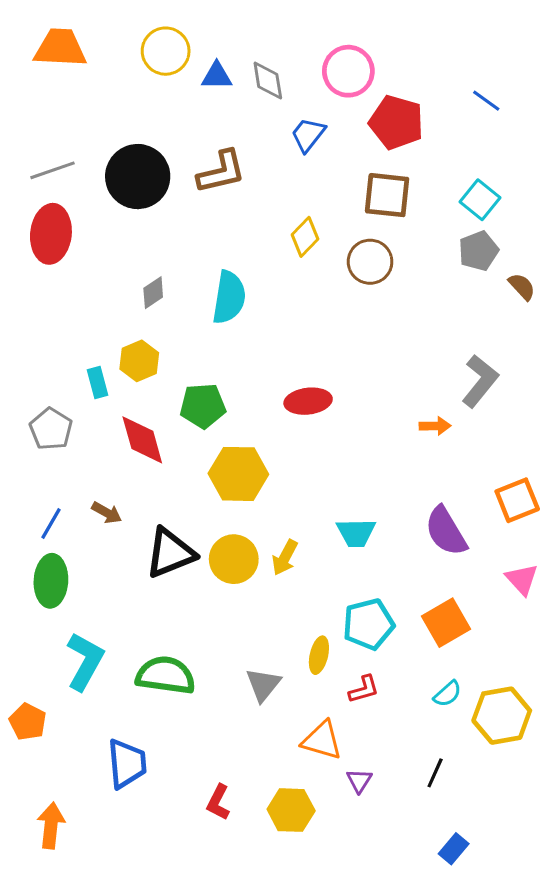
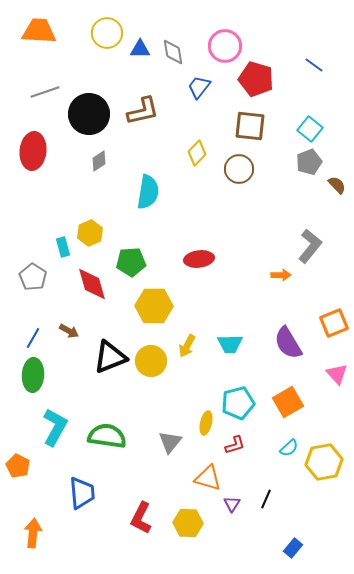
gray line: (52, 170) -> (45, 92), moved
gray diamond: (153, 293) -> (99, 161), moved
yellow arrow: (285, 558) -> (187, 346), moved
black line: (435, 773) -> (266, 499), moved
red L-shape: (218, 802) -> (141, 518), size x1.4

